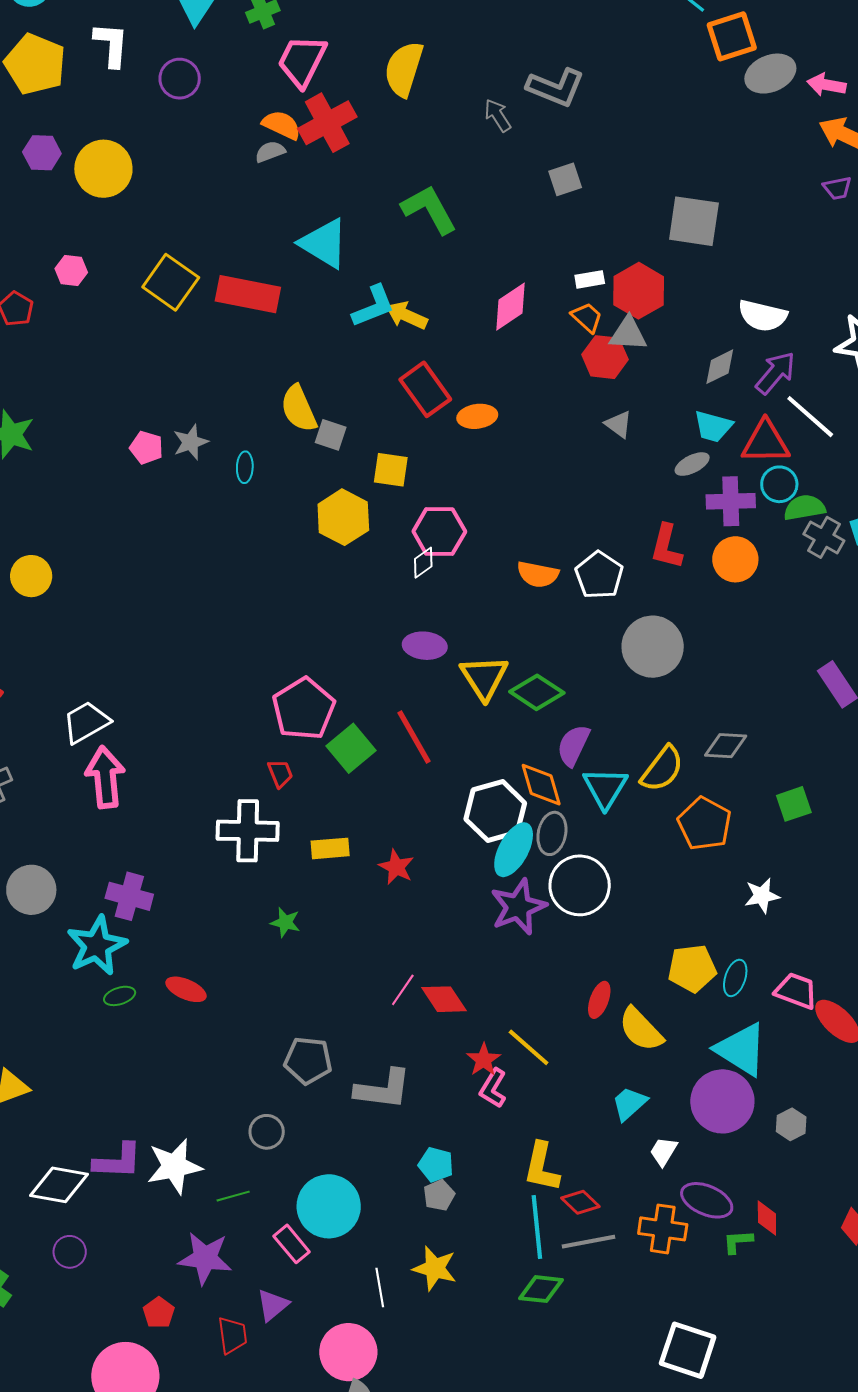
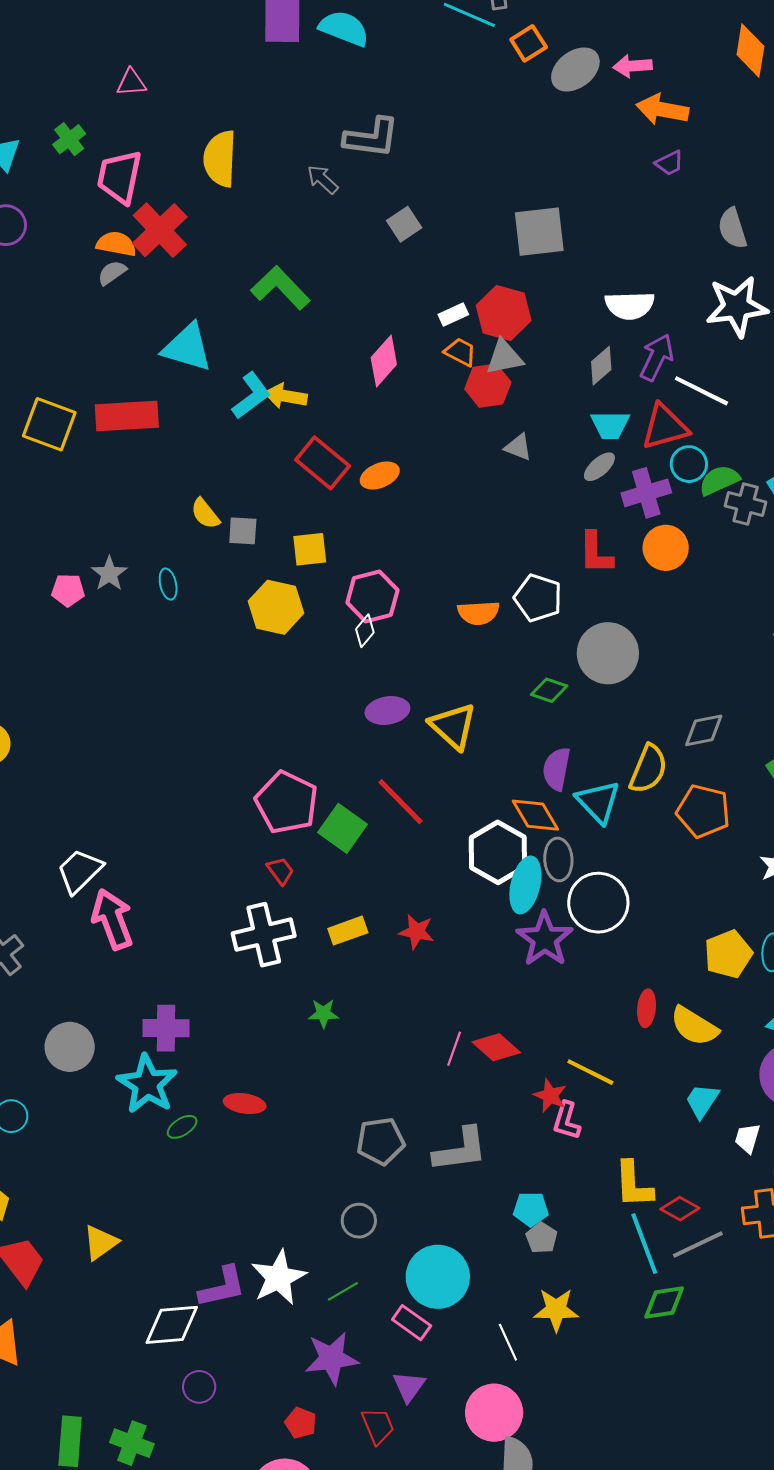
orange square: (732, 36) -> (529, 43), size x0.7
yellow semicircle: (299, 409) -> (205, 514), size x0.7
green diamond: (537, 692) -> (549, 690), moved, size x0.7

